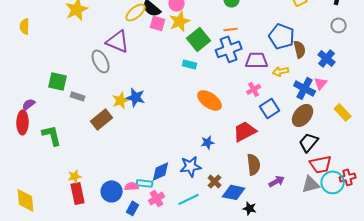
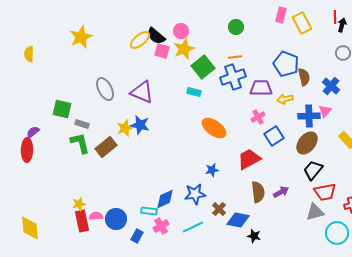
purple triangle: (118, 41) -> (142, 92), moved
blue cross: (305, 88) -> (309, 116), turned -30
green L-shape: (52, 135) -> (80, 143), moved
purple arrow: (277, 181) -> (281, 192), moved
cyan circle: (333, 182) -> (337, 233), moved
pink semicircle: (132, 186) -> (96, 216), moved

